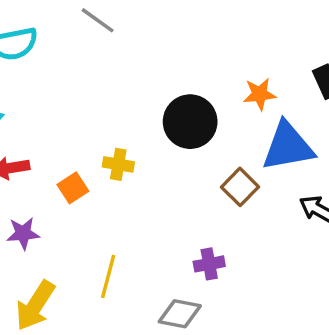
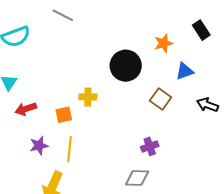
blue triangle: (288, 147) -> (185, 71), size x0.6
orange square: (73, 188) -> (64, 115), turned 30
yellow line: (108, 276) -> (70, 149), moved

